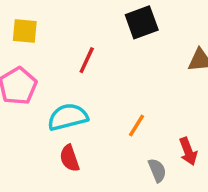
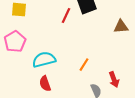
red line: (87, 60) -> (66, 16), moved

